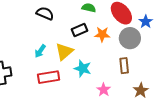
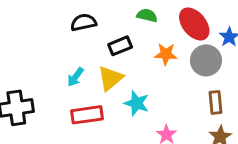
black semicircle: (45, 13) -> (83, 22), turned -36
black rectangle: (79, 30) -> (120, 46), moved
brown rectangle: (124, 66) -> (216, 102), moved

